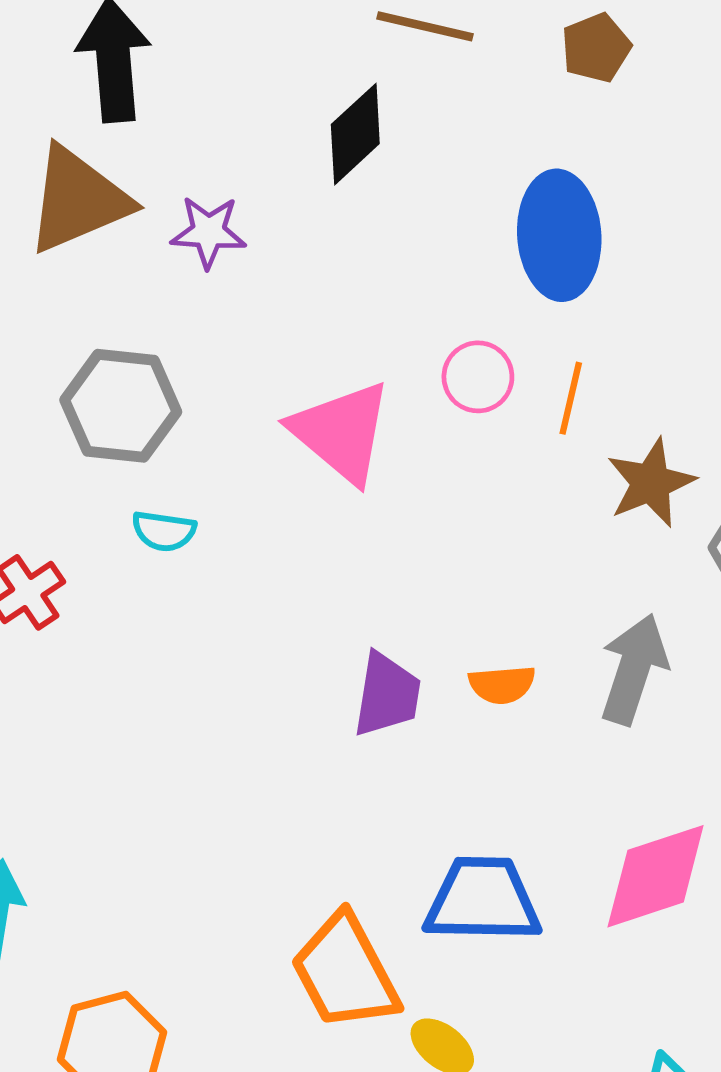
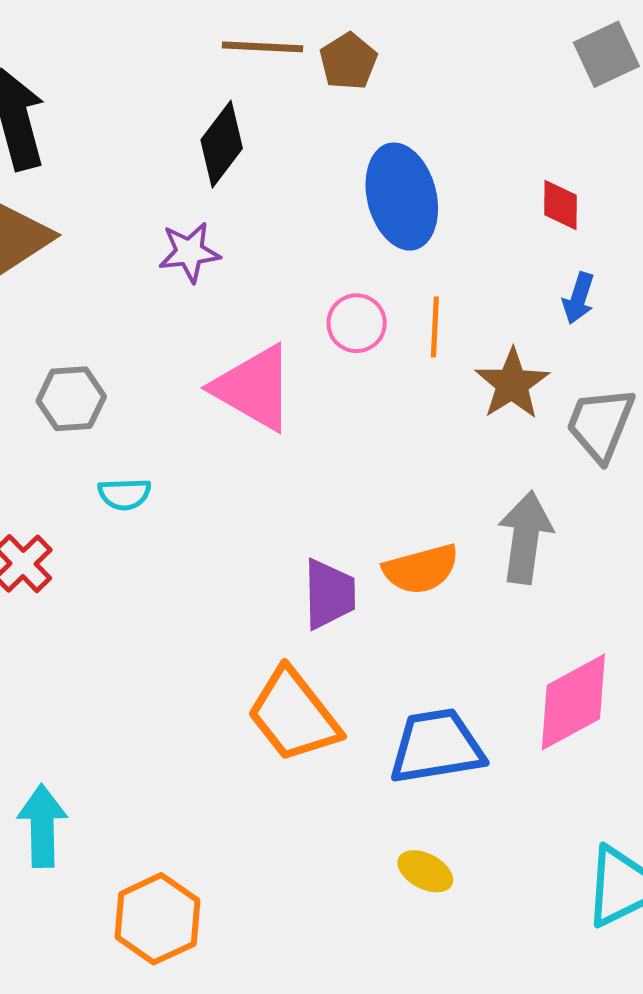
brown pentagon: (596, 48) -> (348, 61), moved
purple star: (208, 232) -> (189, 252), moved
gray hexagon: (121, 406) -> (71, 399), size x0.7
orange semicircle: (502, 685) -> (421, 569), size x1.4
orange trapezoid: (345, 972) -> (294, 715), moved

